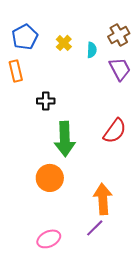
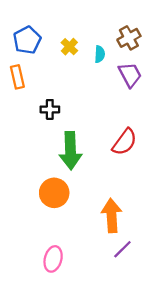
purple line: (95, 228) -> (122, 249), moved
pink ellipse: (49, 239) -> (53, 259), turned -50

